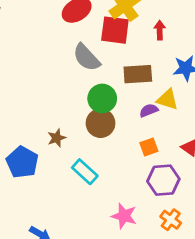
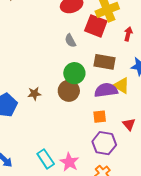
gray semicircle: (86, 57) -> (70, 41), size x0.6
purple semicircle: (149, 110) -> (106, 90), size x1.6
cyan rectangle: (85, 172) -> (46, 159), moved

